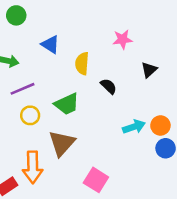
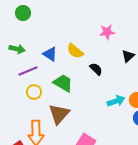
blue triangle: (50, 45) -> (50, 54), moved
yellow semicircle: (82, 63) -> (75, 51), turned -54
green trapezoid: (67, 104) -> (63, 83), turned -125

